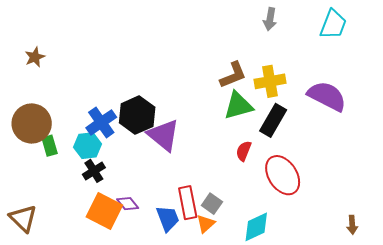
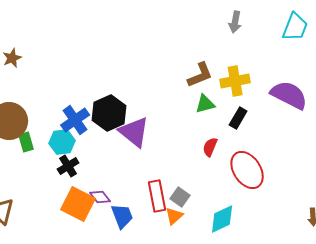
green triangle: (238, 106) -> (205, 104), size x0.7
black rectangle: (273, 120) -> (238, 118), size x0.7
blue trapezoid: (168, 218) -> (122, 216), moved

